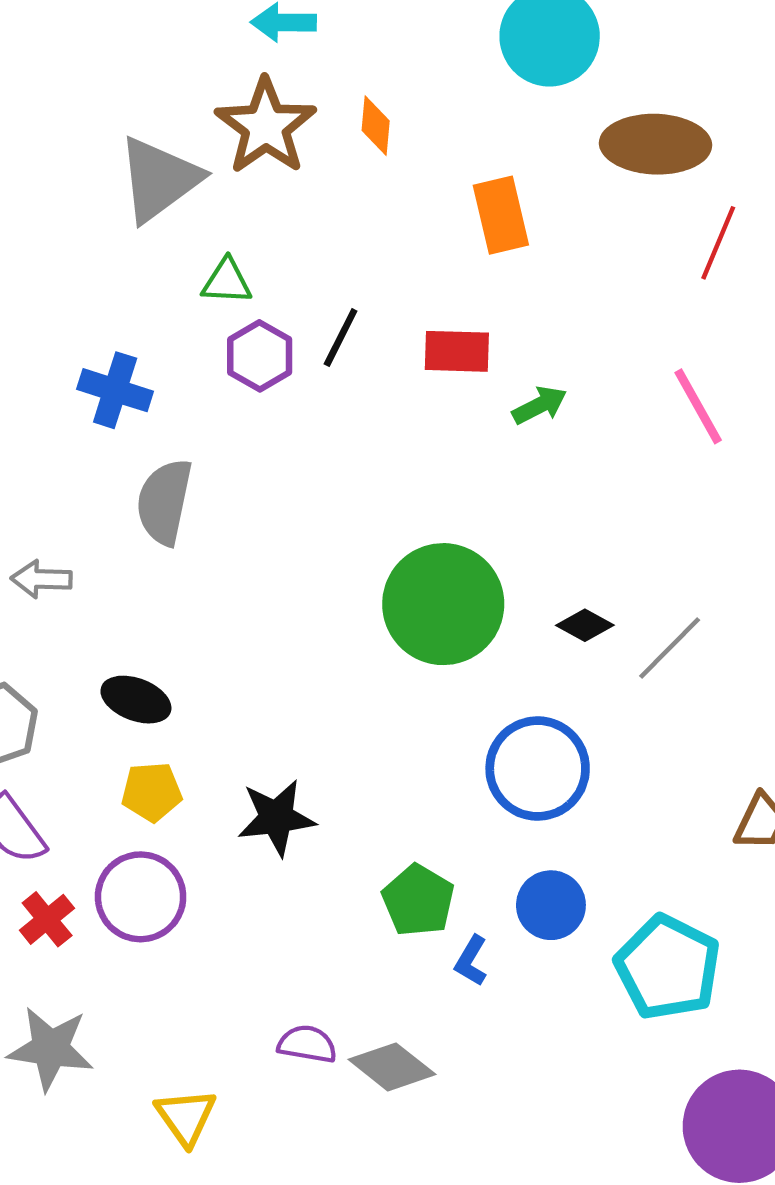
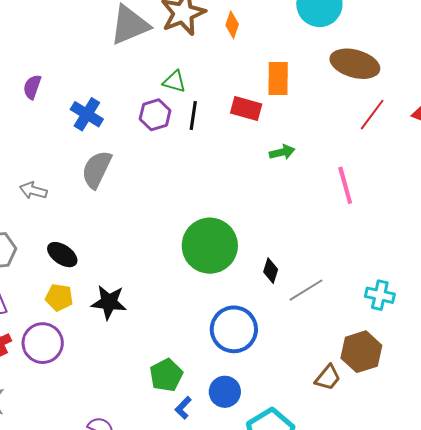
green triangle: (227, 282) -> (174, 81), moved
black line: (341, 338) -> (193, 115), turned -32
red rectangle: (457, 351) -> (246, 108), moved
green arrow: (540, 405) -> (282, 152), moved
black diamond: (585, 625) -> (271, 271), turned 65
black star: (276, 818) -> (109, 302), moved

